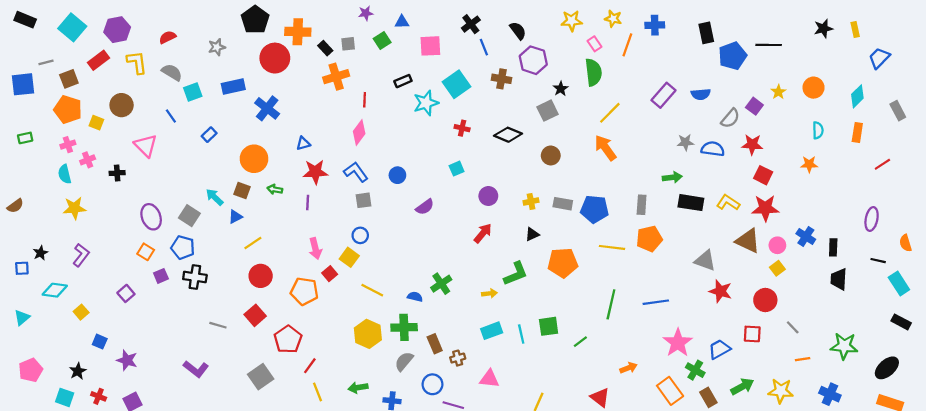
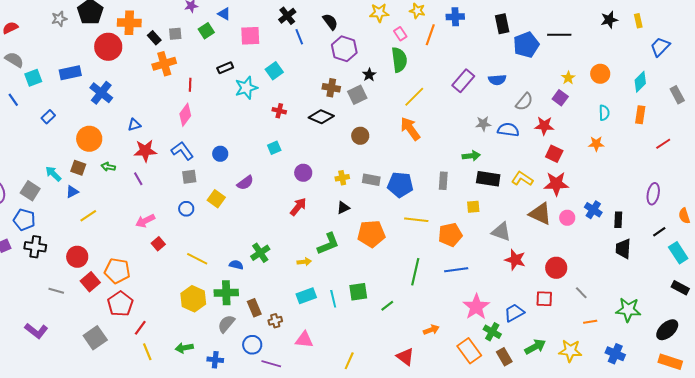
blue triangle: (402, 22) -> (224, 14), turned 32
gray star: (217, 47) -> (59, 19), moved
brown cross: (501, 79) -> (331, 88), moved
cyan square: (457, 84) -> (274, 71), size x0.7
purple square: (754, 106) -> (560, 98), moved
purple line: (308, 203) -> (138, 179), turned -32
orange pentagon: (649, 239) -> (450, 235), moved
pink arrow: (315, 249) -> (145, 221), turned 78
yellow square: (349, 257) -> (216, 199), moved
black line: (878, 261) -> (659, 232), turned -48
yellow square: (777, 268) -> (473, 207), moved, turned 32
red circle: (261, 276) -> (77, 257), moved
orange pentagon: (304, 291) -> (117, 271), moved

